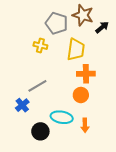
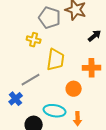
black arrow: (102, 27) -> (95, 36), moved
yellow trapezoid: (76, 50) -> (56, 60), moved
orange cross: (86, 74) -> (92, 68), moved

